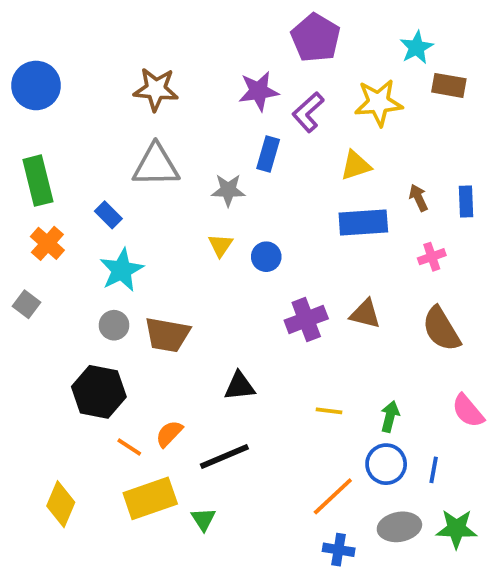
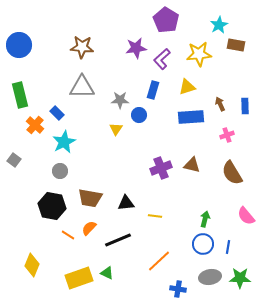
blue rectangle: (268, 154) -> (153, 90), moved
orange cross: (47, 243) -> (35, 125), moved
blue circle: (266, 257) -> (139, 115), moved
brown trapezoid: (167, 335) -> (90, 198), moved
yellow line: (329, 411) -> (155, 216), moved
orange line: (333, 496) -> (159, 261), moved
yellow rectangle: (150, 498) -> (79, 278), moved
green triangle: (203, 519) -> (107, 273), turned -32

